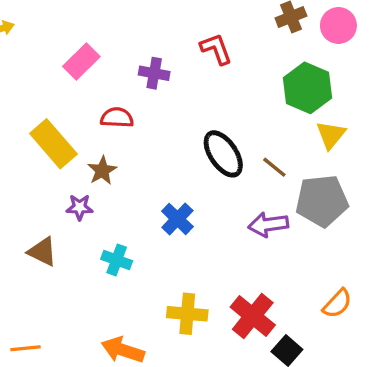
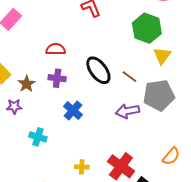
purple cross: (154, 73) -> (57, 78), moved
red semicircle: (117, 118) -> (56, 49), moved
yellow cross: (187, 314) -> (82, 167), size x0.6

